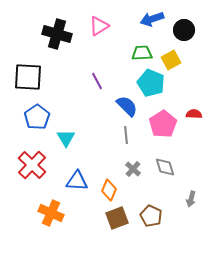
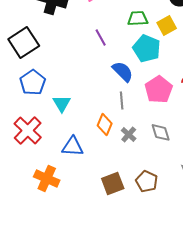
black square: (28, 77) -> (24, 42), turned -36
purple line: (97, 81) -> (101, 37), moved
orange diamond: (109, 190) -> (105, 124), moved

